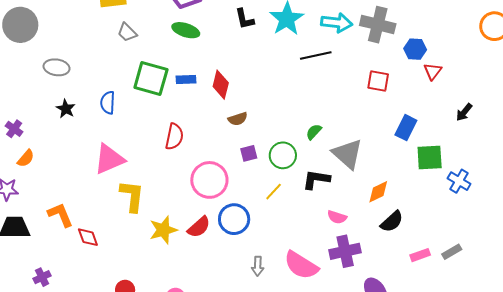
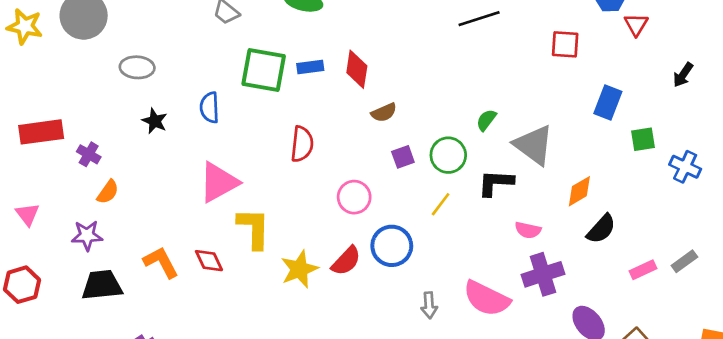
green square: (430, 158) -> (643, 139), size x0.7
pink circle: (209, 180) -> (354, 197), size x0.7
red diamond: (88, 237) -> (209, 261), moved

